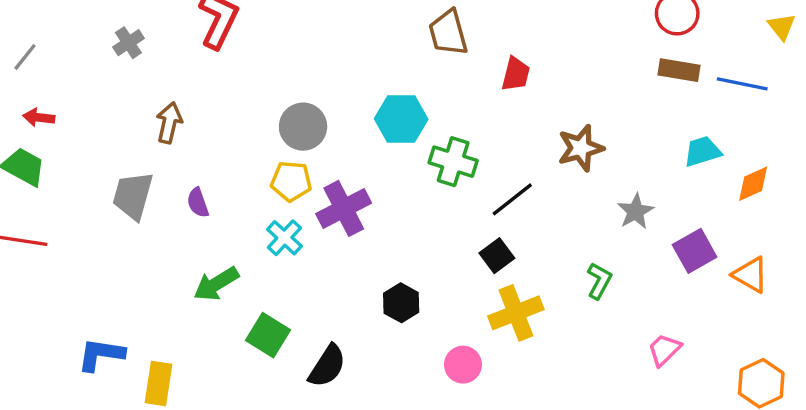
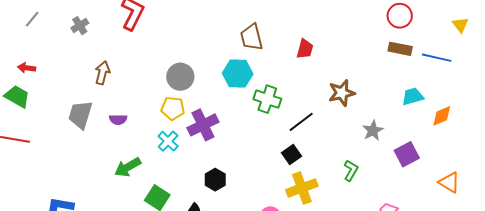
brown trapezoid: (448, 33) -> (251, 37), moved
gray line: (25, 57) -> (32, 19), moved
purple semicircle: (198, 203) -> (118, 120), turned -72
orange triangle: (751, 275) -> (449, 182), moved
black hexagon: (401, 303) -> (215, 180), moved

